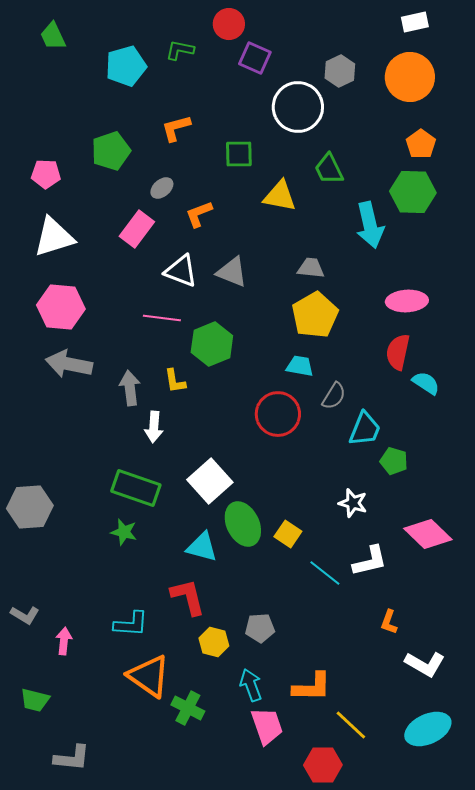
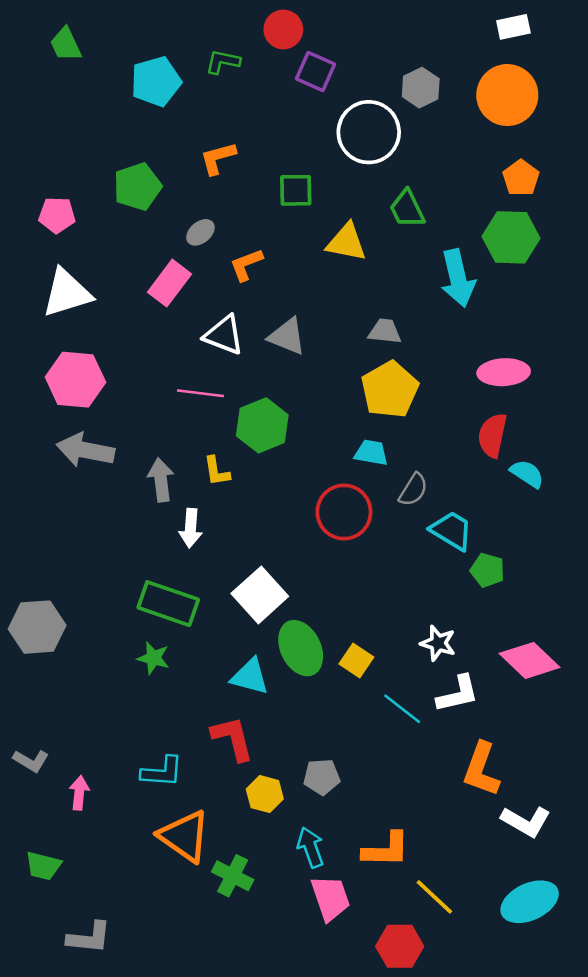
cyan trapezoid: (365, 429) -> (452, 531), turned -81
white star: (353, 503) -> (438, 643), moved
orange L-shape: (389, 622) -> (481, 769), size x1.8

